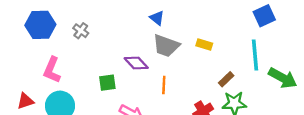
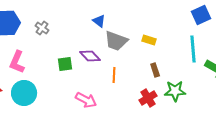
blue triangle: (157, 18) -> (99, 21), moved
brown rectangle: (226, 79) -> (155, 70), moved, turned -64
green square: (107, 83) -> (65, 64), moved

